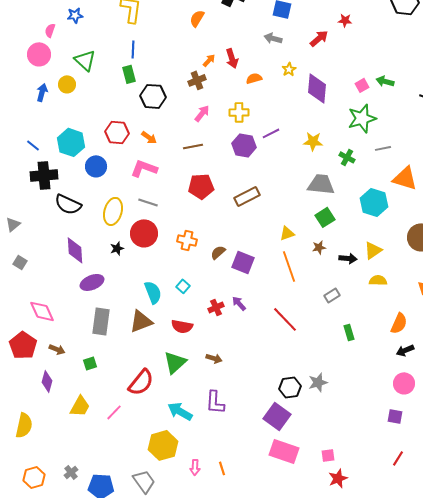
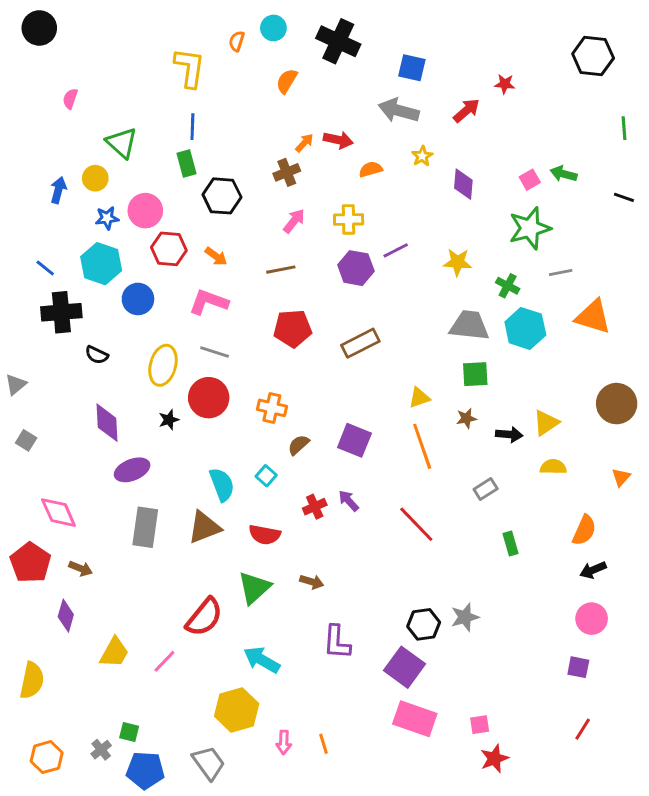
blue star: (75, 15) -> (107, 218), moved
gray arrow: (273, 38) -> (399, 110), size x1.5
pink circle: (39, 54) -> (145, 211), moved
red arrow: (232, 58) -> (338, 140), turned -60
purple diamond: (317, 88) -> (463, 184), size x0.7
cyan hexagon: (374, 202) -> (525, 328), moved
black semicircle: (68, 204) -> (97, 355), size x0.6
green square: (325, 217) -> (475, 374), turned 30
brown semicircle: (218, 252) -> (298, 445), moved
green square: (90, 363) -> (129, 732), moved, turned 32
purple L-shape: (215, 402) -> (337, 642), moved

